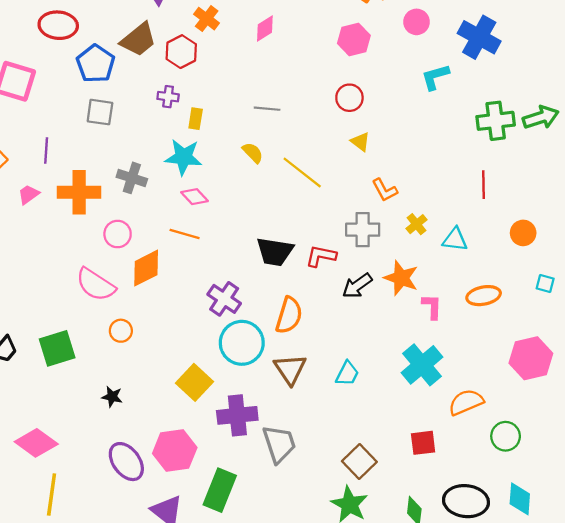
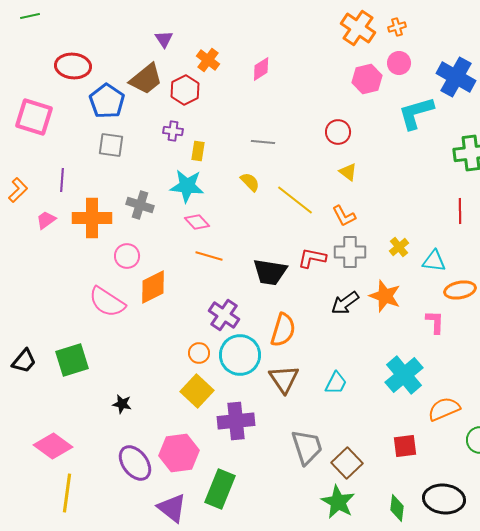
pink hexagon: (354, 39) -> (367, 79), moved
cyan L-shape: (435, 77) -> (416, 113), size x1.4
orange L-shape: (385, 190) -> (344, 216), moved
orange line: (185, 234) -> (209, 256), moved
red L-shape: (321, 256) -> (312, 258), moved
orange ellipse: (484, 296) -> (460, 290), moved
pink L-shape: (432, 307) -> (435, 322), moved
orange circle: (121, 331) -> (199, 353), moved
gray trapezoid: (279, 444) -> (307, 447), moved

